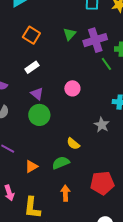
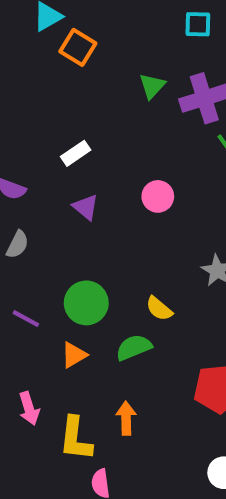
orange square: (31, 35) -> (78, 47), moved
green circle: (39, 115) -> (86, 303), moved
orange arrow: (65, 193) -> (126, 418), moved

